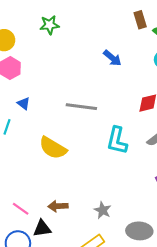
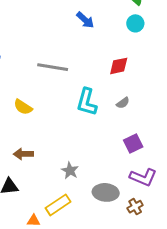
yellow semicircle: (53, 148) -> (23, 107), size x0.7
brown arrow: (58, 206) -> (23, 154), moved

